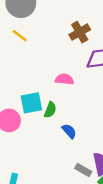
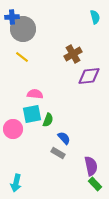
pink semicircle: (64, 79) -> (35, 94), moved
gray rectangle: (83, 170) -> (58, 153), moved

